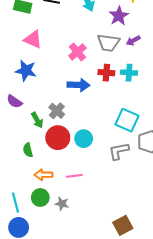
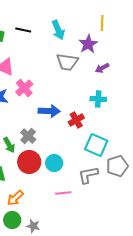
gray trapezoid: (108, 43) -> (67, 62), moved
pink cross: (77, 52) -> (24, 88), moved
red cross: (106, 73) -> (76, 120), moved, turned -35
orange arrow: (43, 175) -> (15, 198), turned -42
pink line: (74, 176) -> (63, 193), moved

